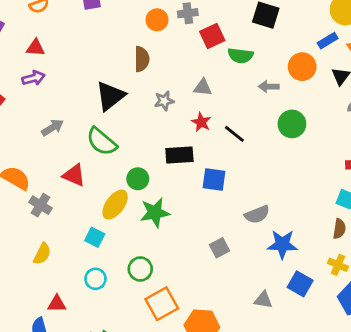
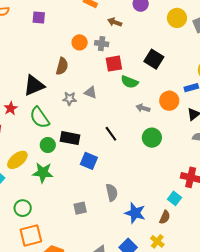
gray triangle: (203, 88) -> (91, 93), moved
red star: (201, 122) -> (11, 108), moved
green semicircle: (102, 142) -> (40, 118), moved
green circle: (138, 179) -> (48, 145), moved
gray semicircle: (257, 214) -> (112, 192), turned -96
blue star: (282, 244) -> (135, 213), moved

